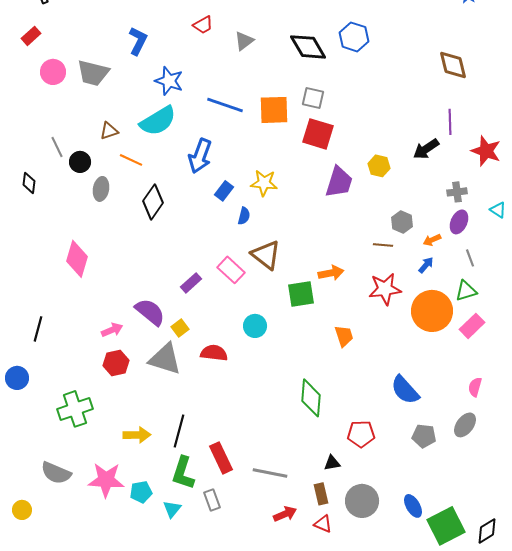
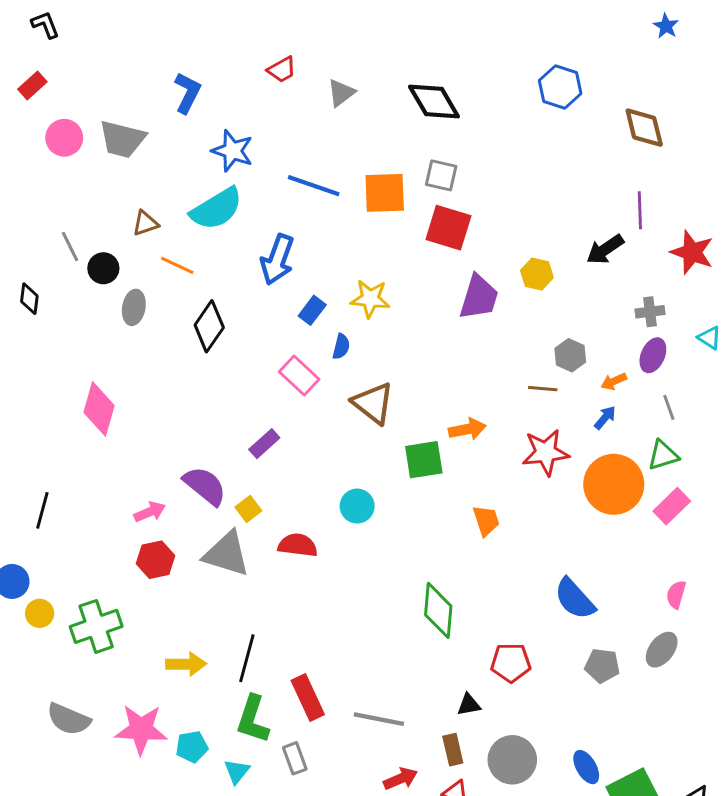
blue hexagon: (354, 37) -> (560, 87), moved
pink rectangle: (231, 270) -> (299, 376), moved
yellow circle: (22, 510) -> (40, 613), moved

